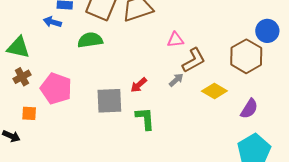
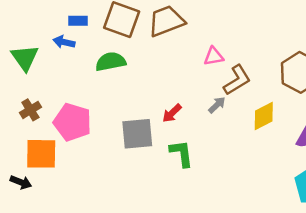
green triangle: (18, 47) -> (25, 58), moved, turned 45
yellow diamond: (214, 91) -> (264, 116), turned -55
orange square: (29, 113) -> (41, 154), size x1.8

